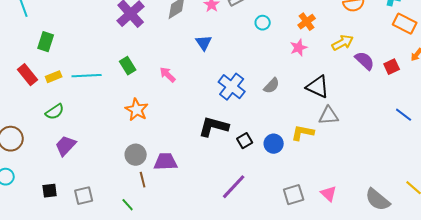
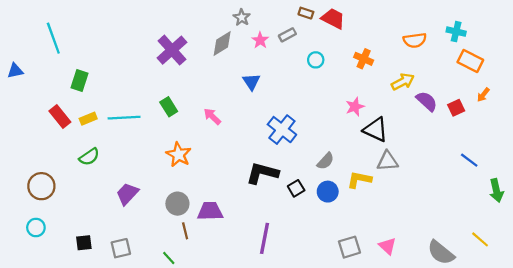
orange cross: (307, 22) -> (364, 59), turned -30
pink star: (299, 48) -> (355, 107), moved
gray semicircle: (272, 86) -> (325, 161), moved
purple trapezoid: (66, 146) -> (127, 194), moved
purple line: (234, 187) -> (265, 238), moved, turned -32

